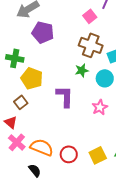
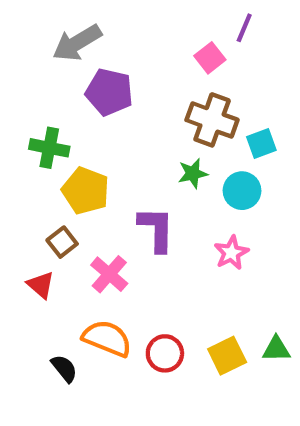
pink cross: (17, 142) -> (109, 274), moved
black semicircle: (35, 170) -> (64, 368), moved

